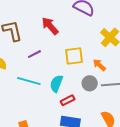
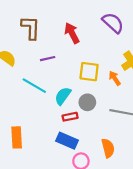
orange arrow: (99, 65) -> (115, 78), moved
gray circle: (90, 83) -> (87, 102), moved

